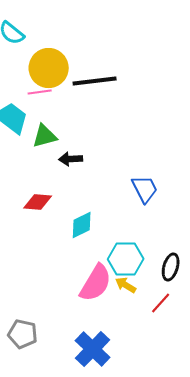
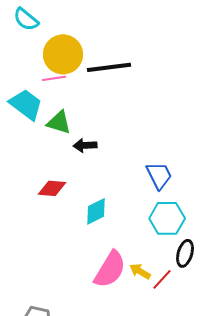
green triangle: (45, 136) -> (59, 122), turned 32
cyan hexagon: (126, 259) -> (167, 218), moved
red line: (161, 303) -> (162, 279), moved

